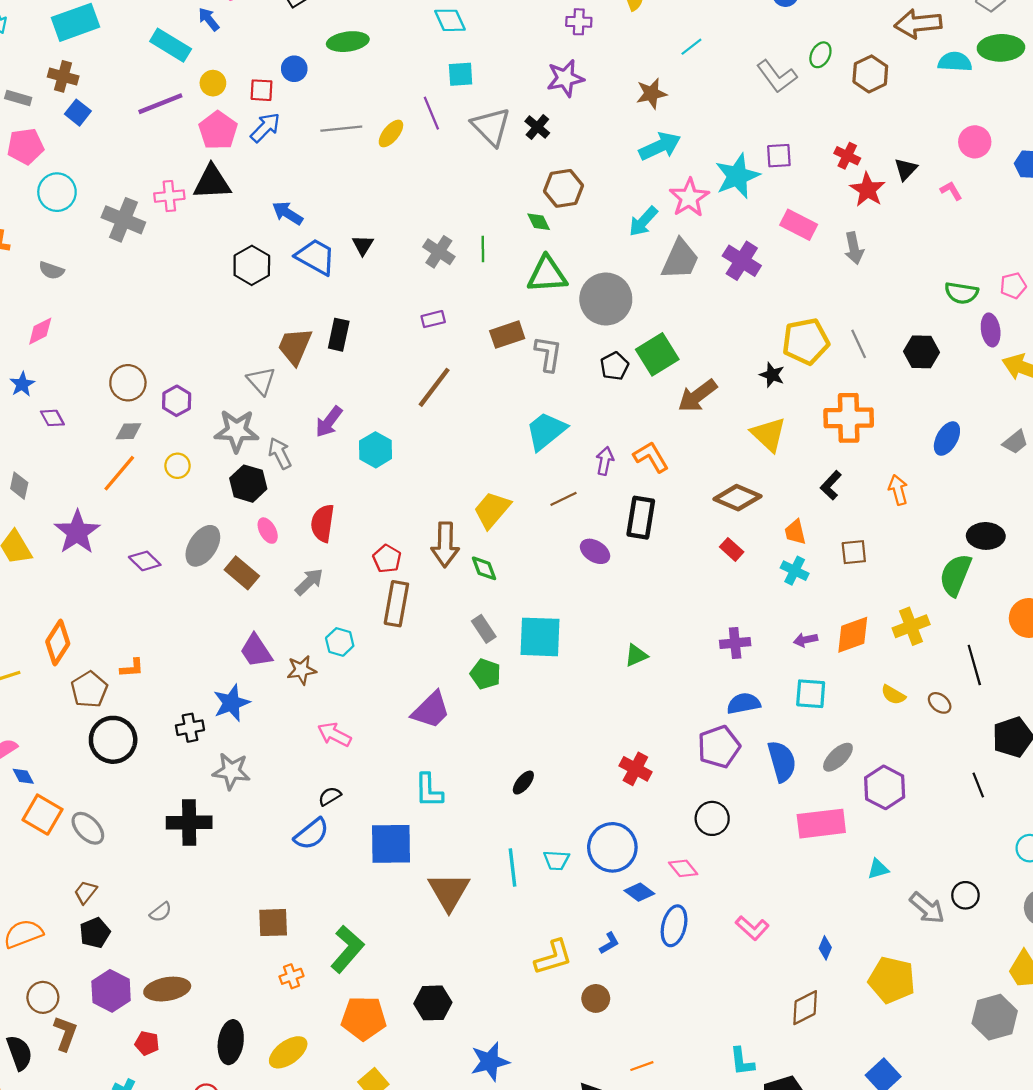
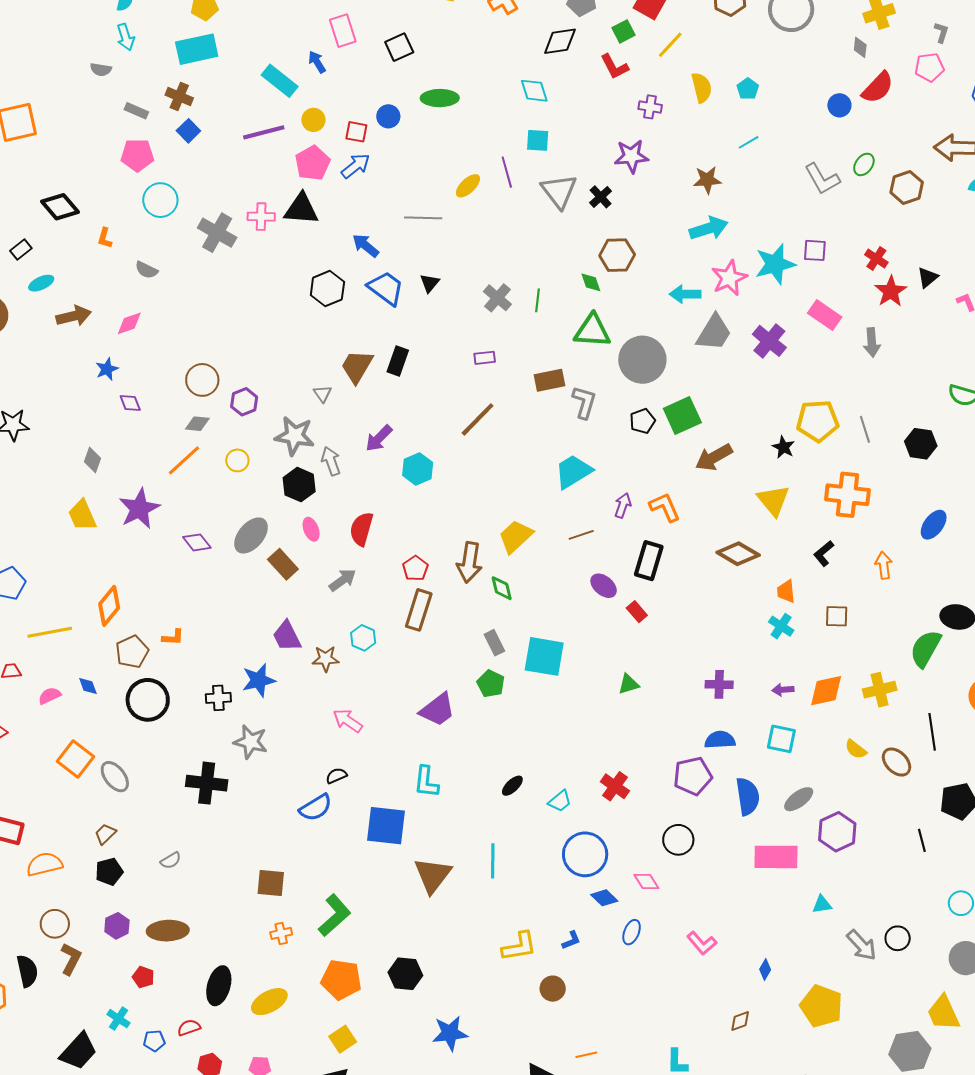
gray line: (341, 129) -> (423, 218), moved
cyan arrow: (643, 221) -> (685, 294), turned 40
gray triangle: (261, 381) -> (323, 394), size x0.7
red rectangle: (732, 549) -> (637, 612), moved
brown ellipse: (940, 703) -> (897, 762), size x1.4
blue diamond: (23, 776) -> (88, 686), moved
cyan trapezoid: (556, 860) -> (560, 801), moved, turned -50
blue ellipse: (674, 926) -> (632, 932), size x0.7
purple hexagon: (111, 991) -> (117, 926), size x0.7
brown diamond: (805, 1008) -> (740, 1021), size x0.7

